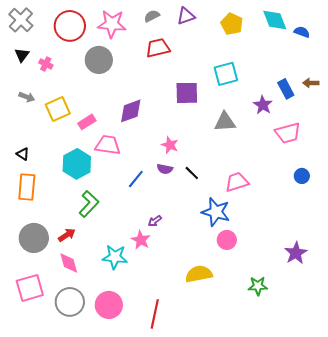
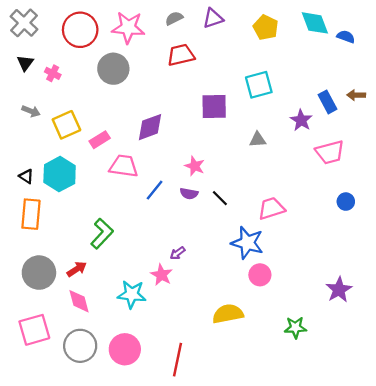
gray triangle: (225, 122) -> (258, 140), size x0.7
cyan hexagon: (77, 164) -> (60, 174), moved
blue line: (136, 179) -> (155, 190), moved

